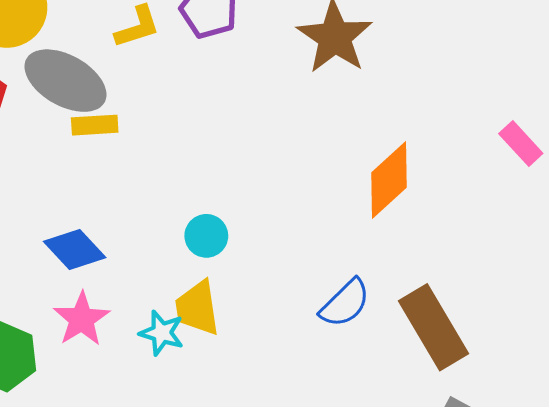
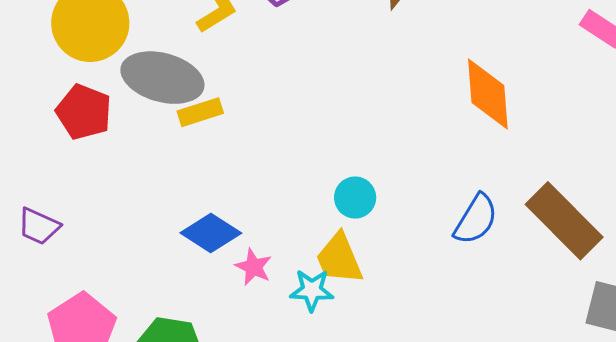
orange diamond: (389, 180) -> (488, 94), turned -38
cyan circle: (206, 236) -> (355, 198), moved
pink star: (82, 319) -> (253, 267), moved, size x0.7

